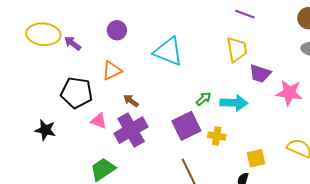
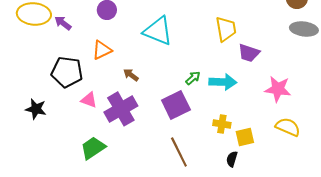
pink star: (289, 93) -> (278, 89), moved
brown arrow: (131, 101) -> (131, 75), moved
yellow cross: (217, 136) -> (222, 124), moved

